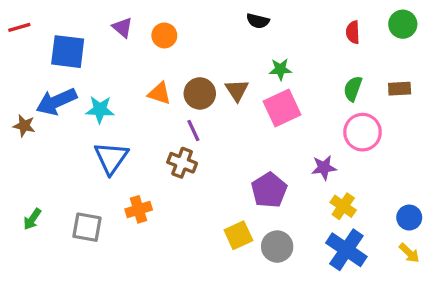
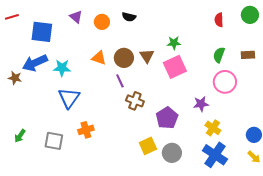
black semicircle: (258, 21) -> (129, 17), moved
brown cross: (182, 163) -> (135, 101), moved

